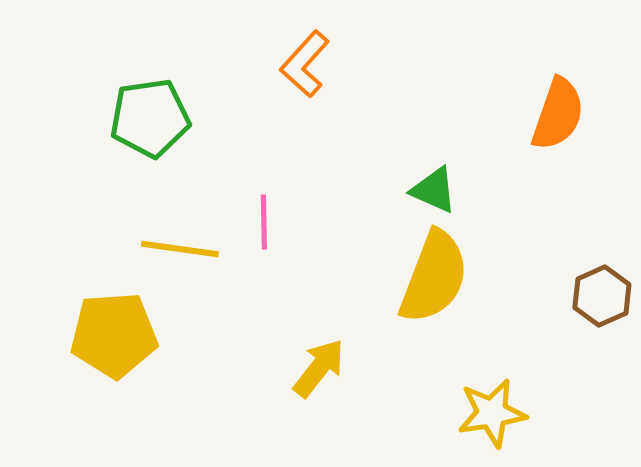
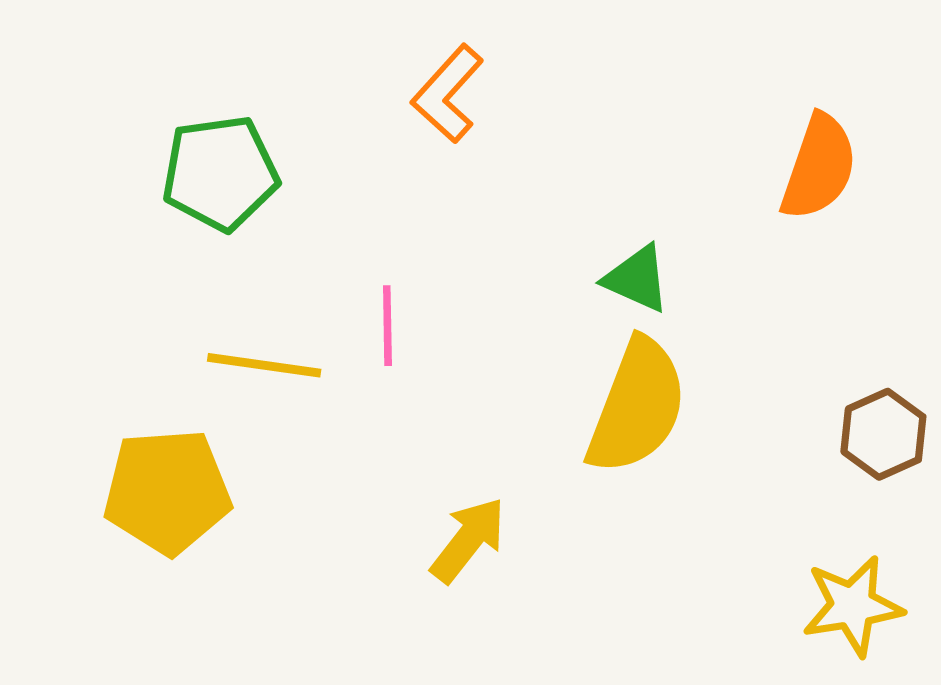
yellow star: (492, 413) -> (853, 606), moved

